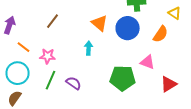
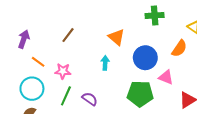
blue circle: (128, 28) -> (145, 58), moved

